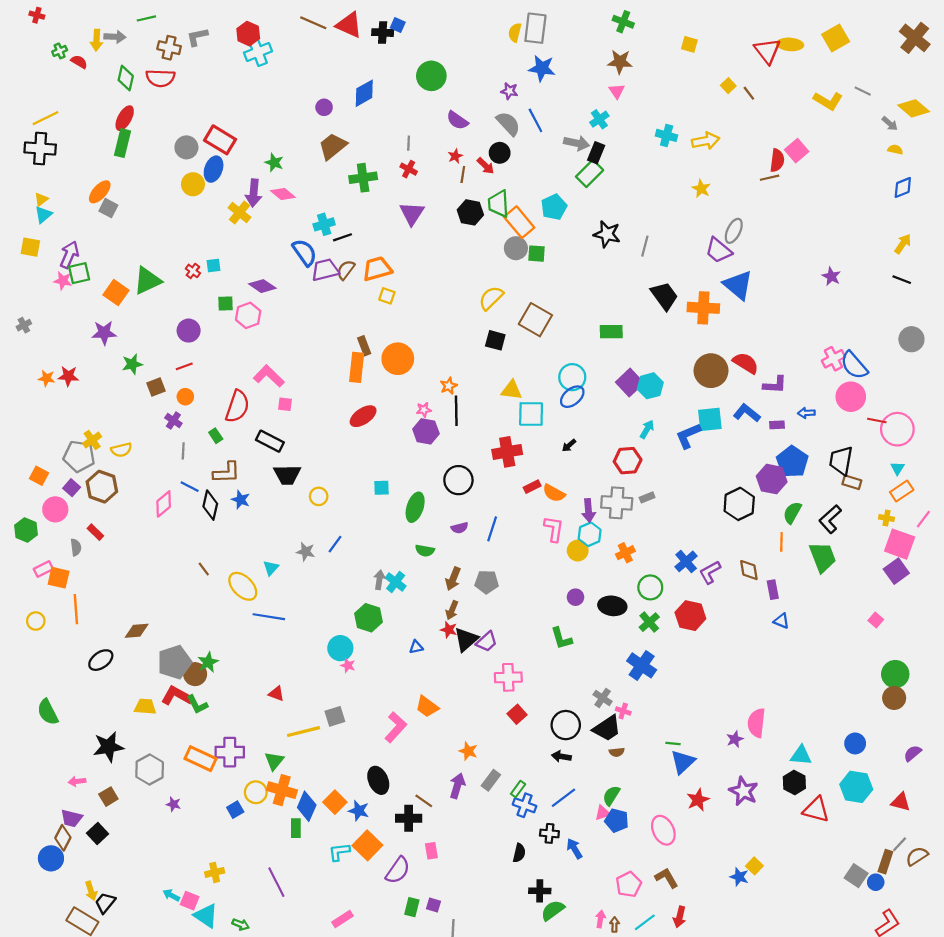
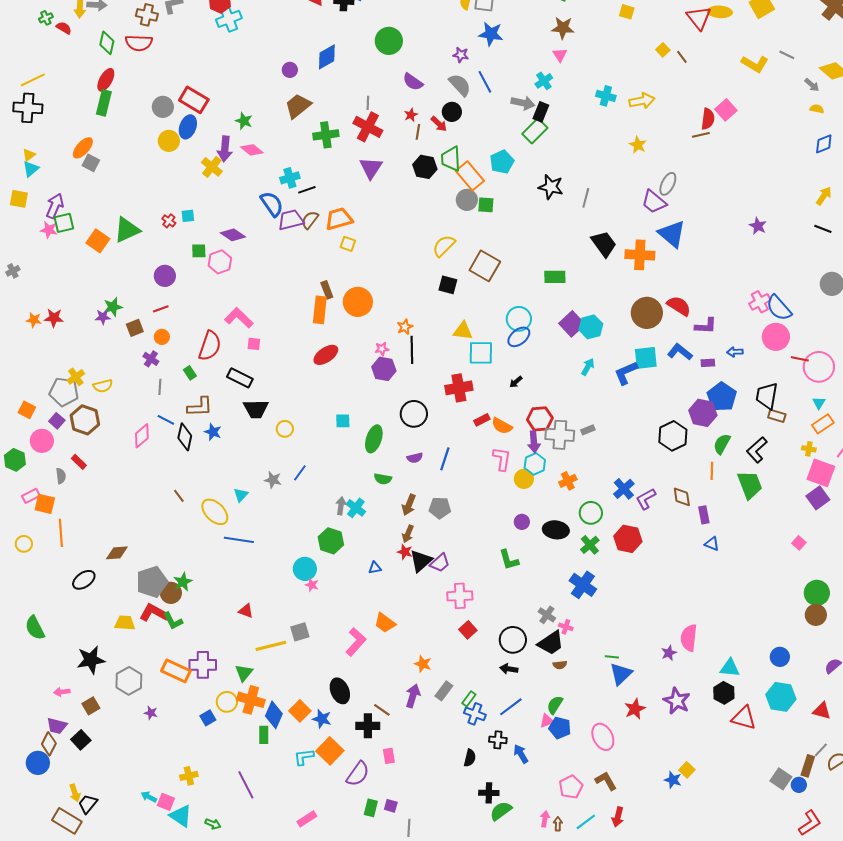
red cross: (409, 169) -> (368, 127), size x1.8
purple star: (104, 333) -> (103, 317), moved, size x0.7
red hexagon: (628, 461) -> (540, 419), moved

